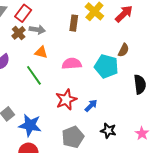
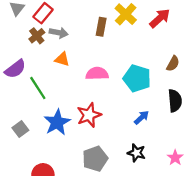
brown semicircle: (123, 50) -> (173, 64), moved
green line: (34, 75) -> (38, 88), moved
blue arrow: (91, 106) -> (142, 117), moved
blue star: (30, 125) -> (57, 122), moved, turned 30

